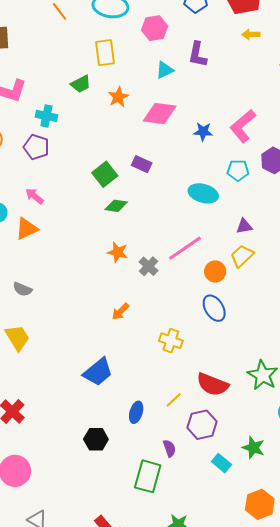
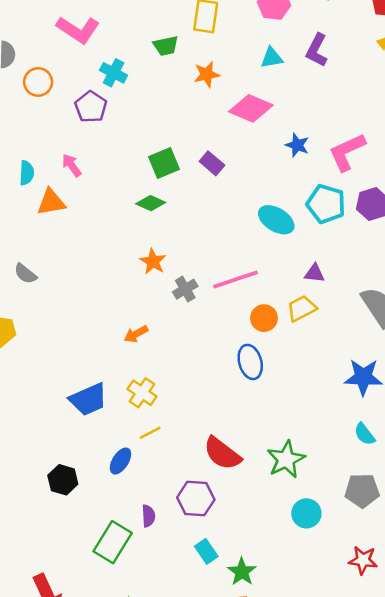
cyan pentagon: (238, 170) -> (326, 204), size x1.4
green diamond: (116, 206) -> (151, 203), moved
yellow cross: (171, 341) -> (142, 393), moved
yellow line: (174, 400) -> (150, 433), moved
green star: (253, 448) -> (242, 572), moved

